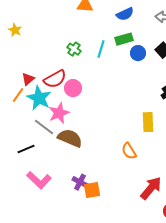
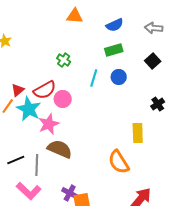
cyan line: (101, 49) -> (94, 78), moved
blue circle: (138, 53) -> (119, 77), moved
gray line: (44, 127) -> (37, 165), moved, turned 55
orange semicircle: (129, 151) -> (119, 162), size x1.4

